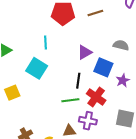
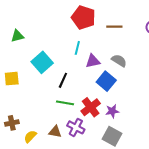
cyan line: (46, 43) -> (77, 48), moved
gray semicircle: (121, 45) -> (119, 61), moved
purple star: (123, 80) -> (112, 111), moved
black line: (78, 81) -> (63, 80), moved

